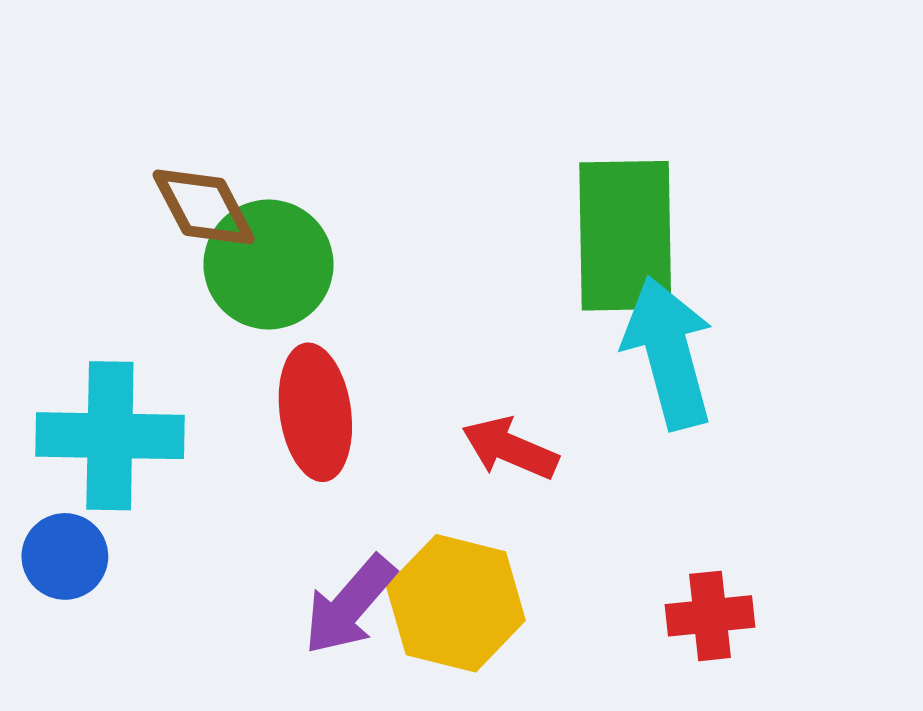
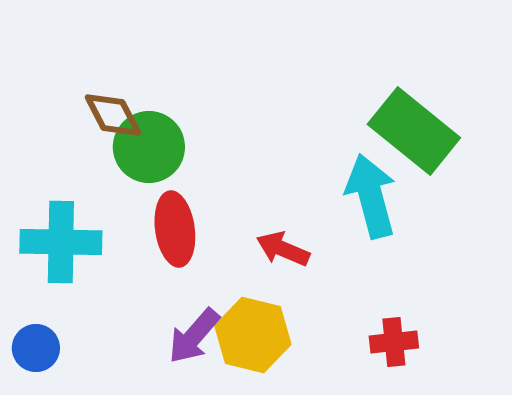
green rectangle: (625, 236) -> (414, 131), moved, turned -50
blue circle: (65, 556) -> (36, 348), moved

